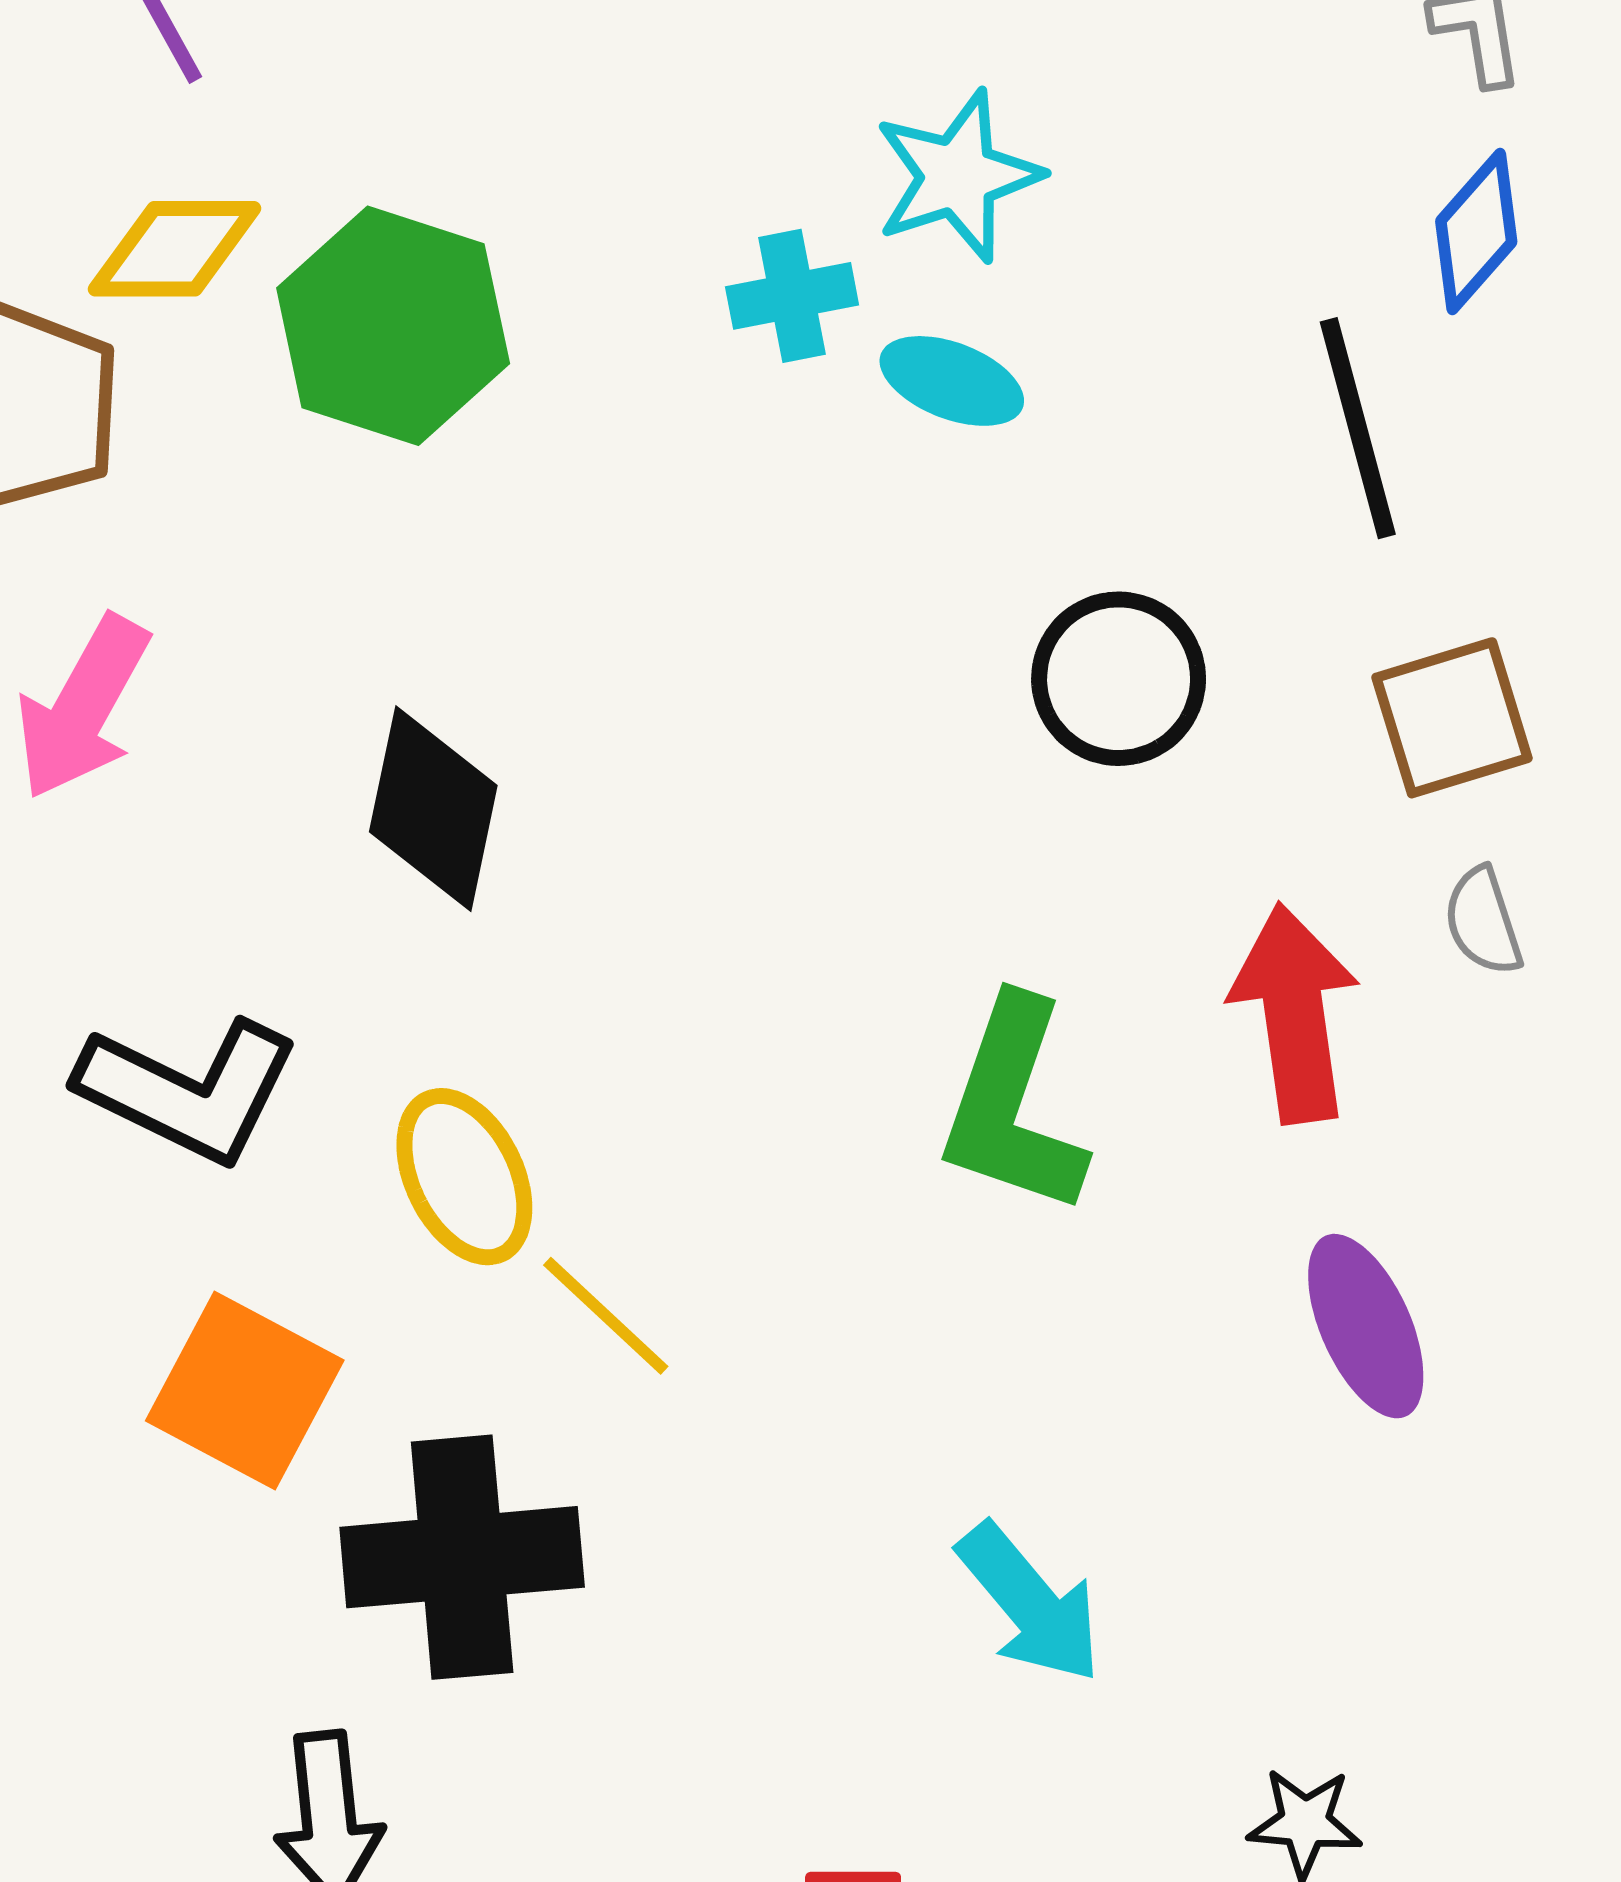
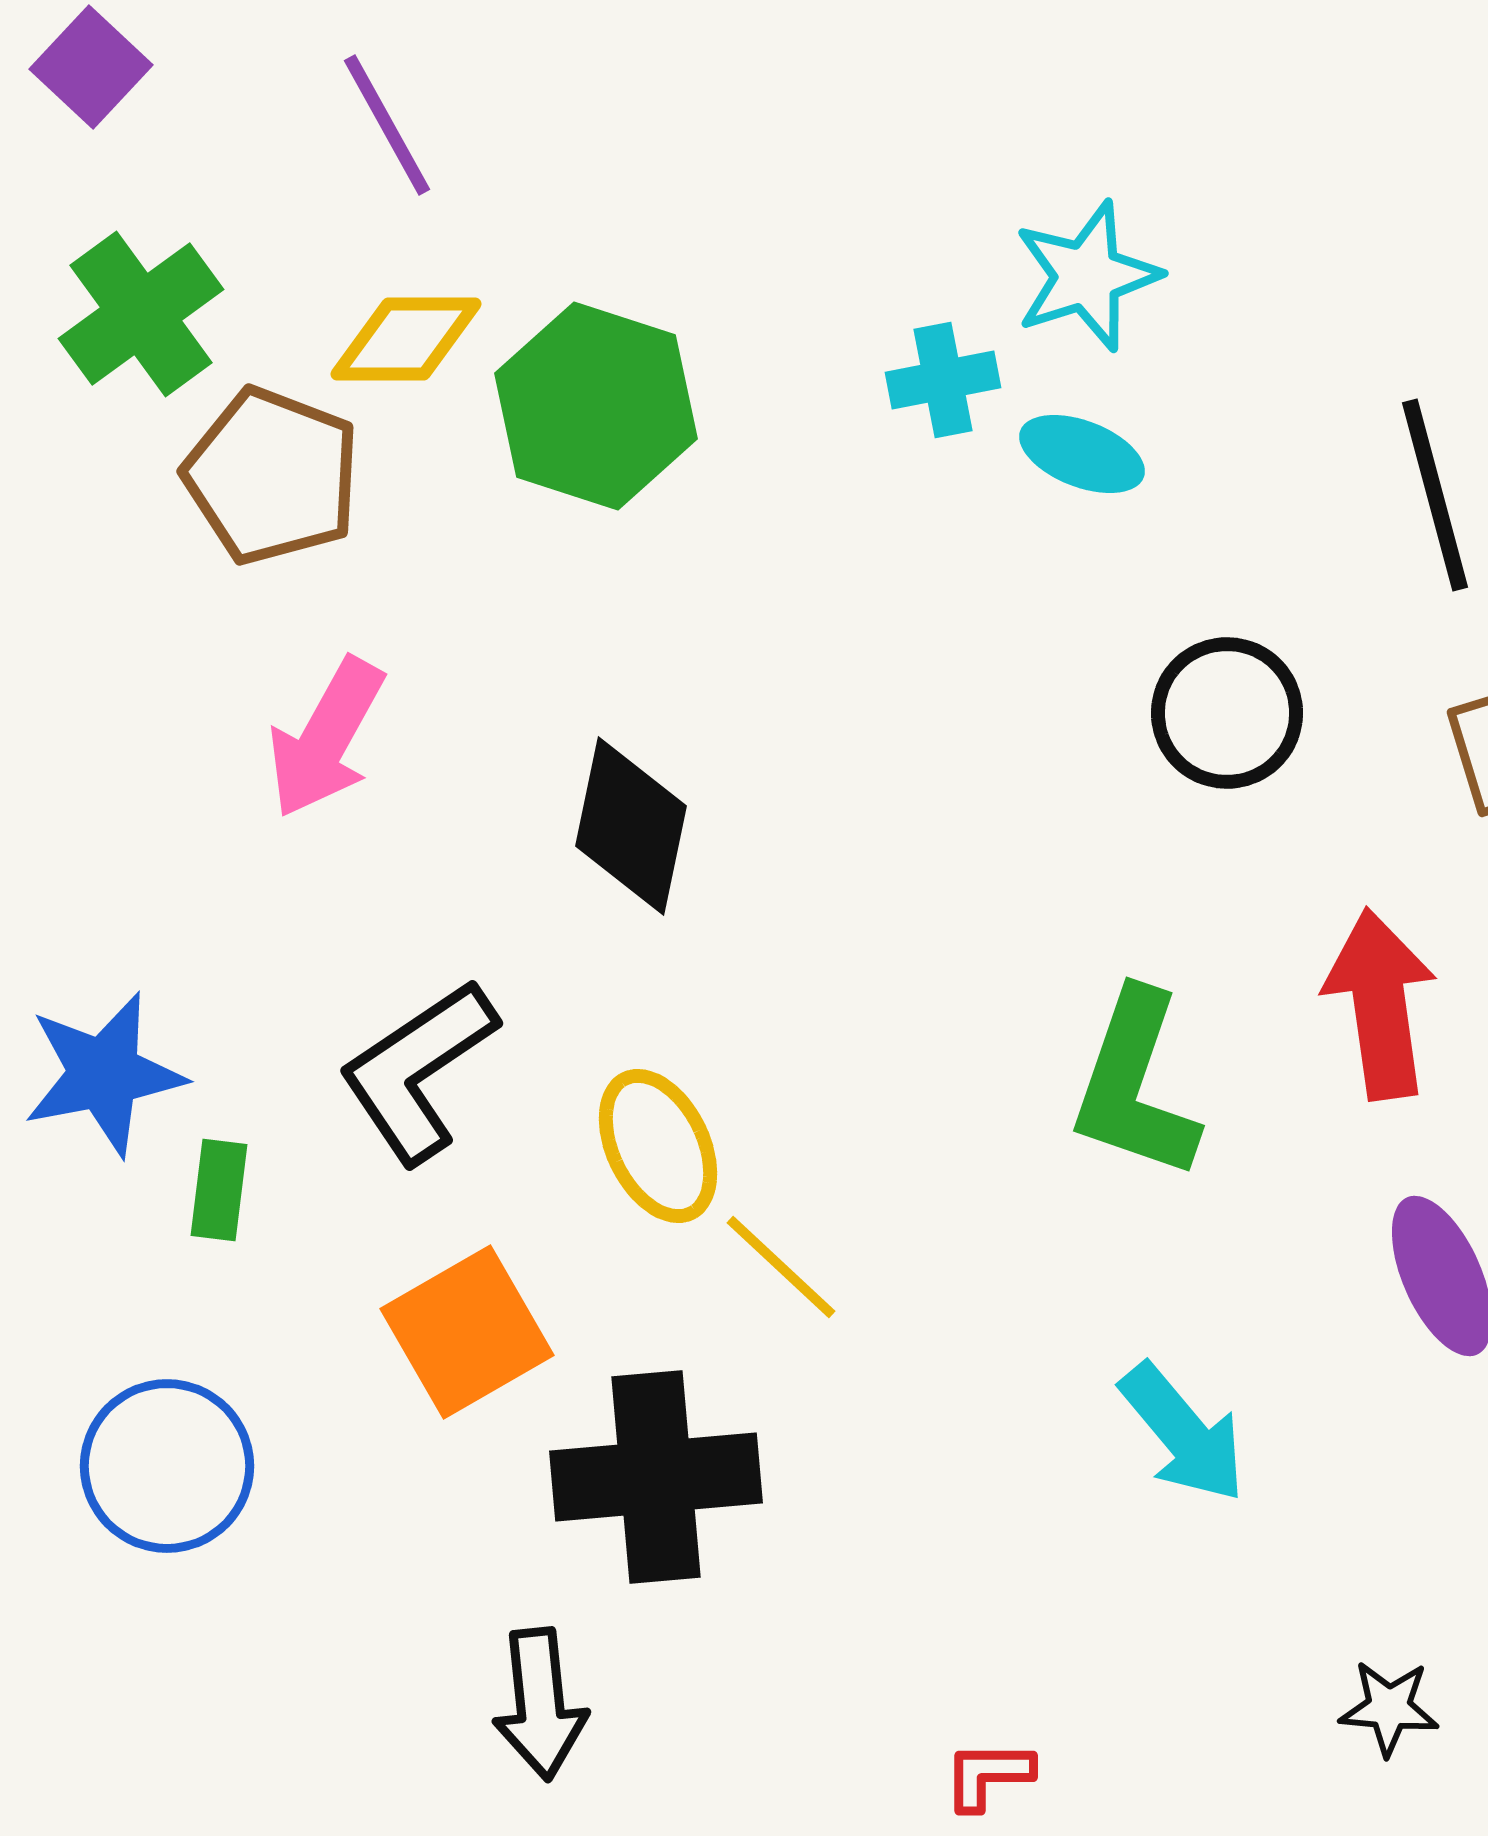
black L-shape: (188, 1090) -> (418, 1071), turned 120
orange square: (245, 1390) -> (467, 1332), turned 32
cyan arrow: (1030, 1603) -> (1183, 1433), moved

